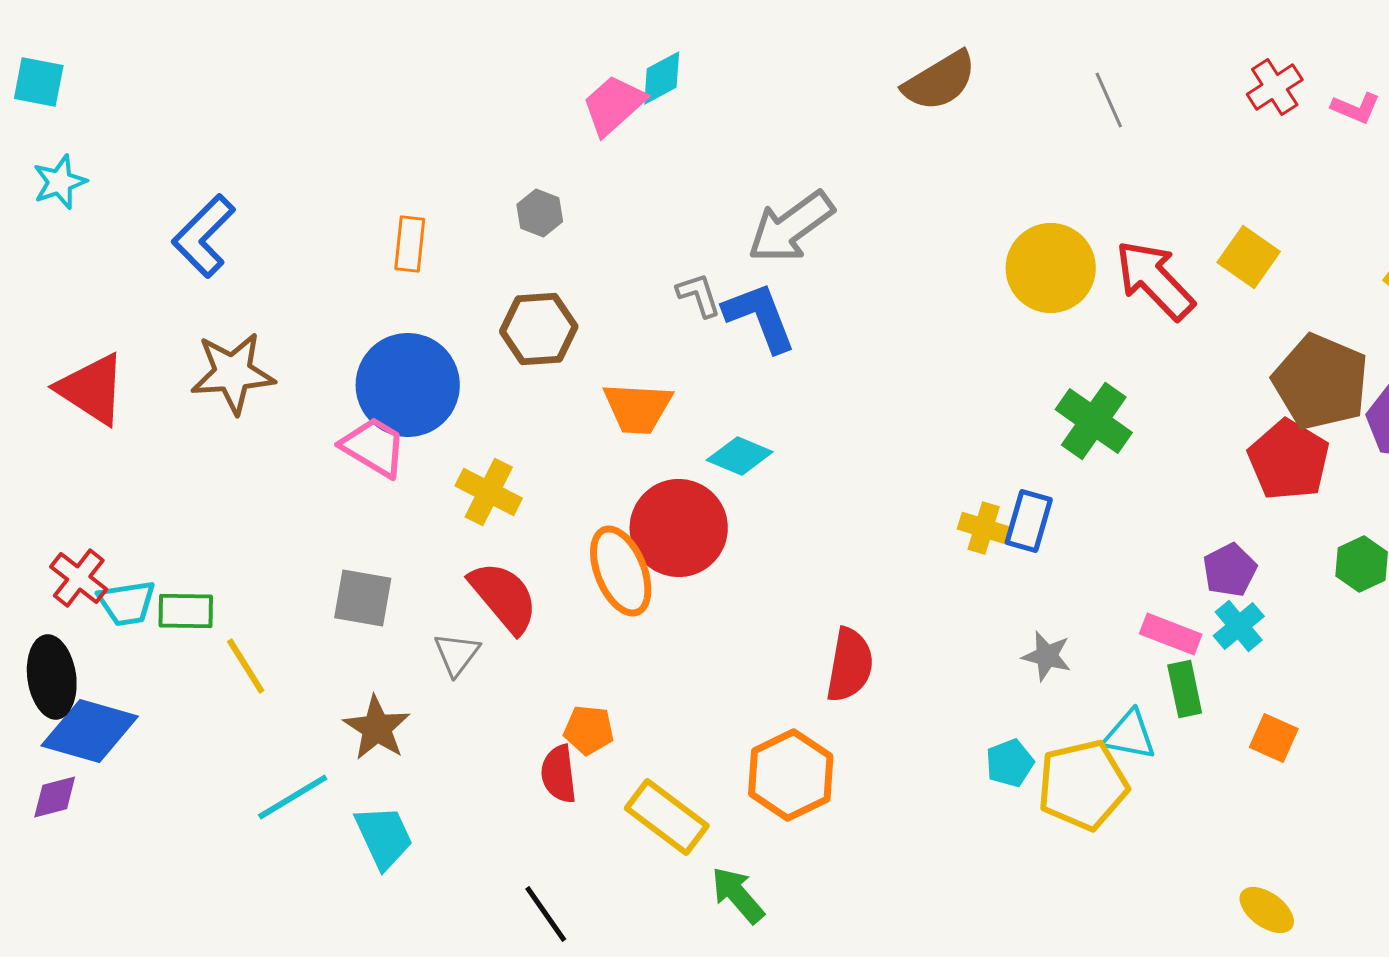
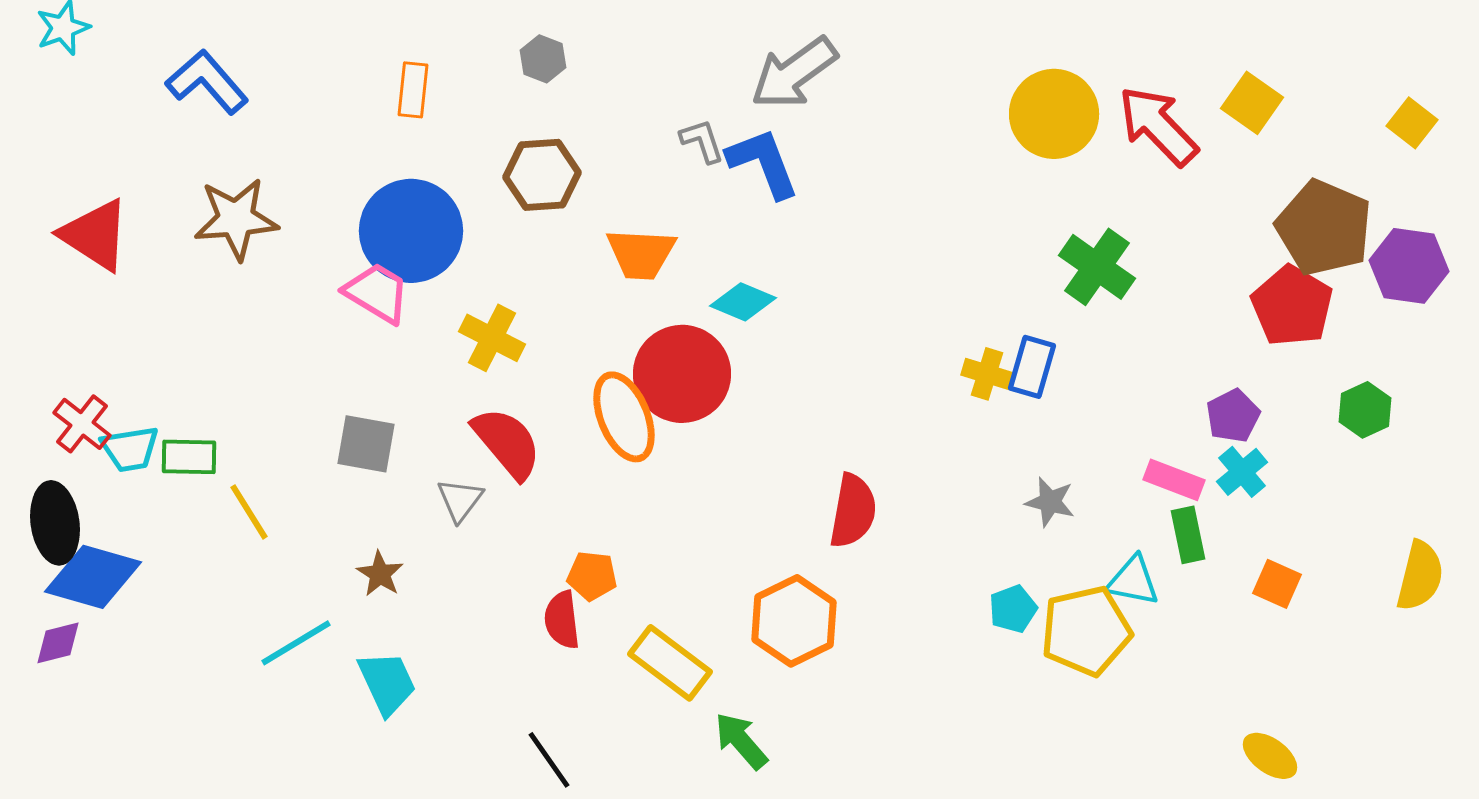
blue L-shape: (204, 236) -> (207, 82), turned 94
brown star: (377, 728) -> (380, 574), size x0.7

